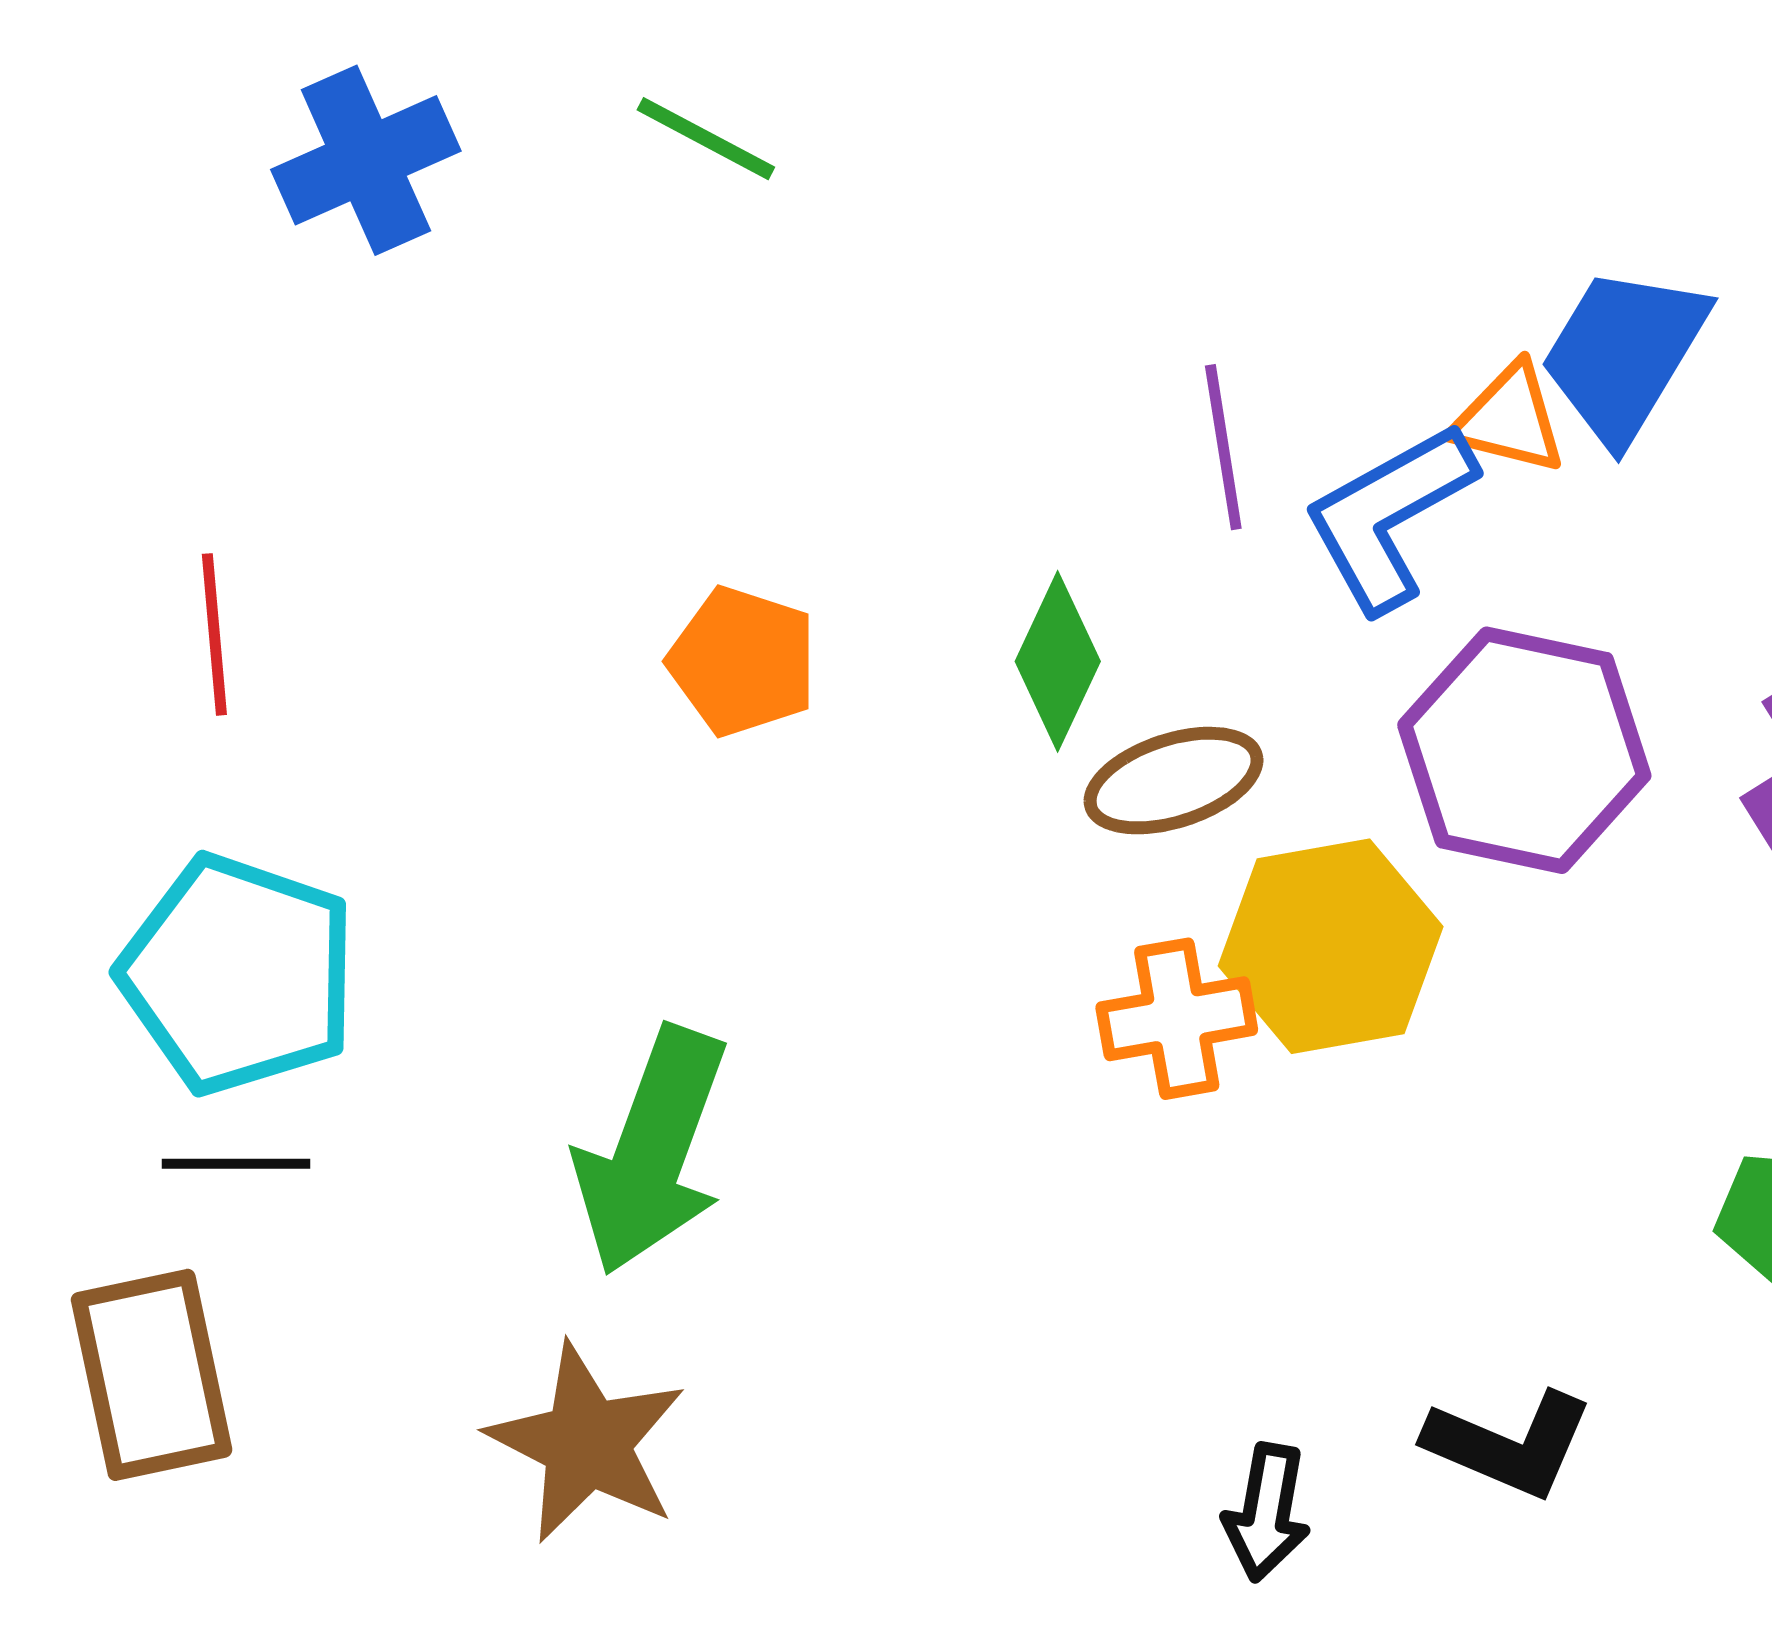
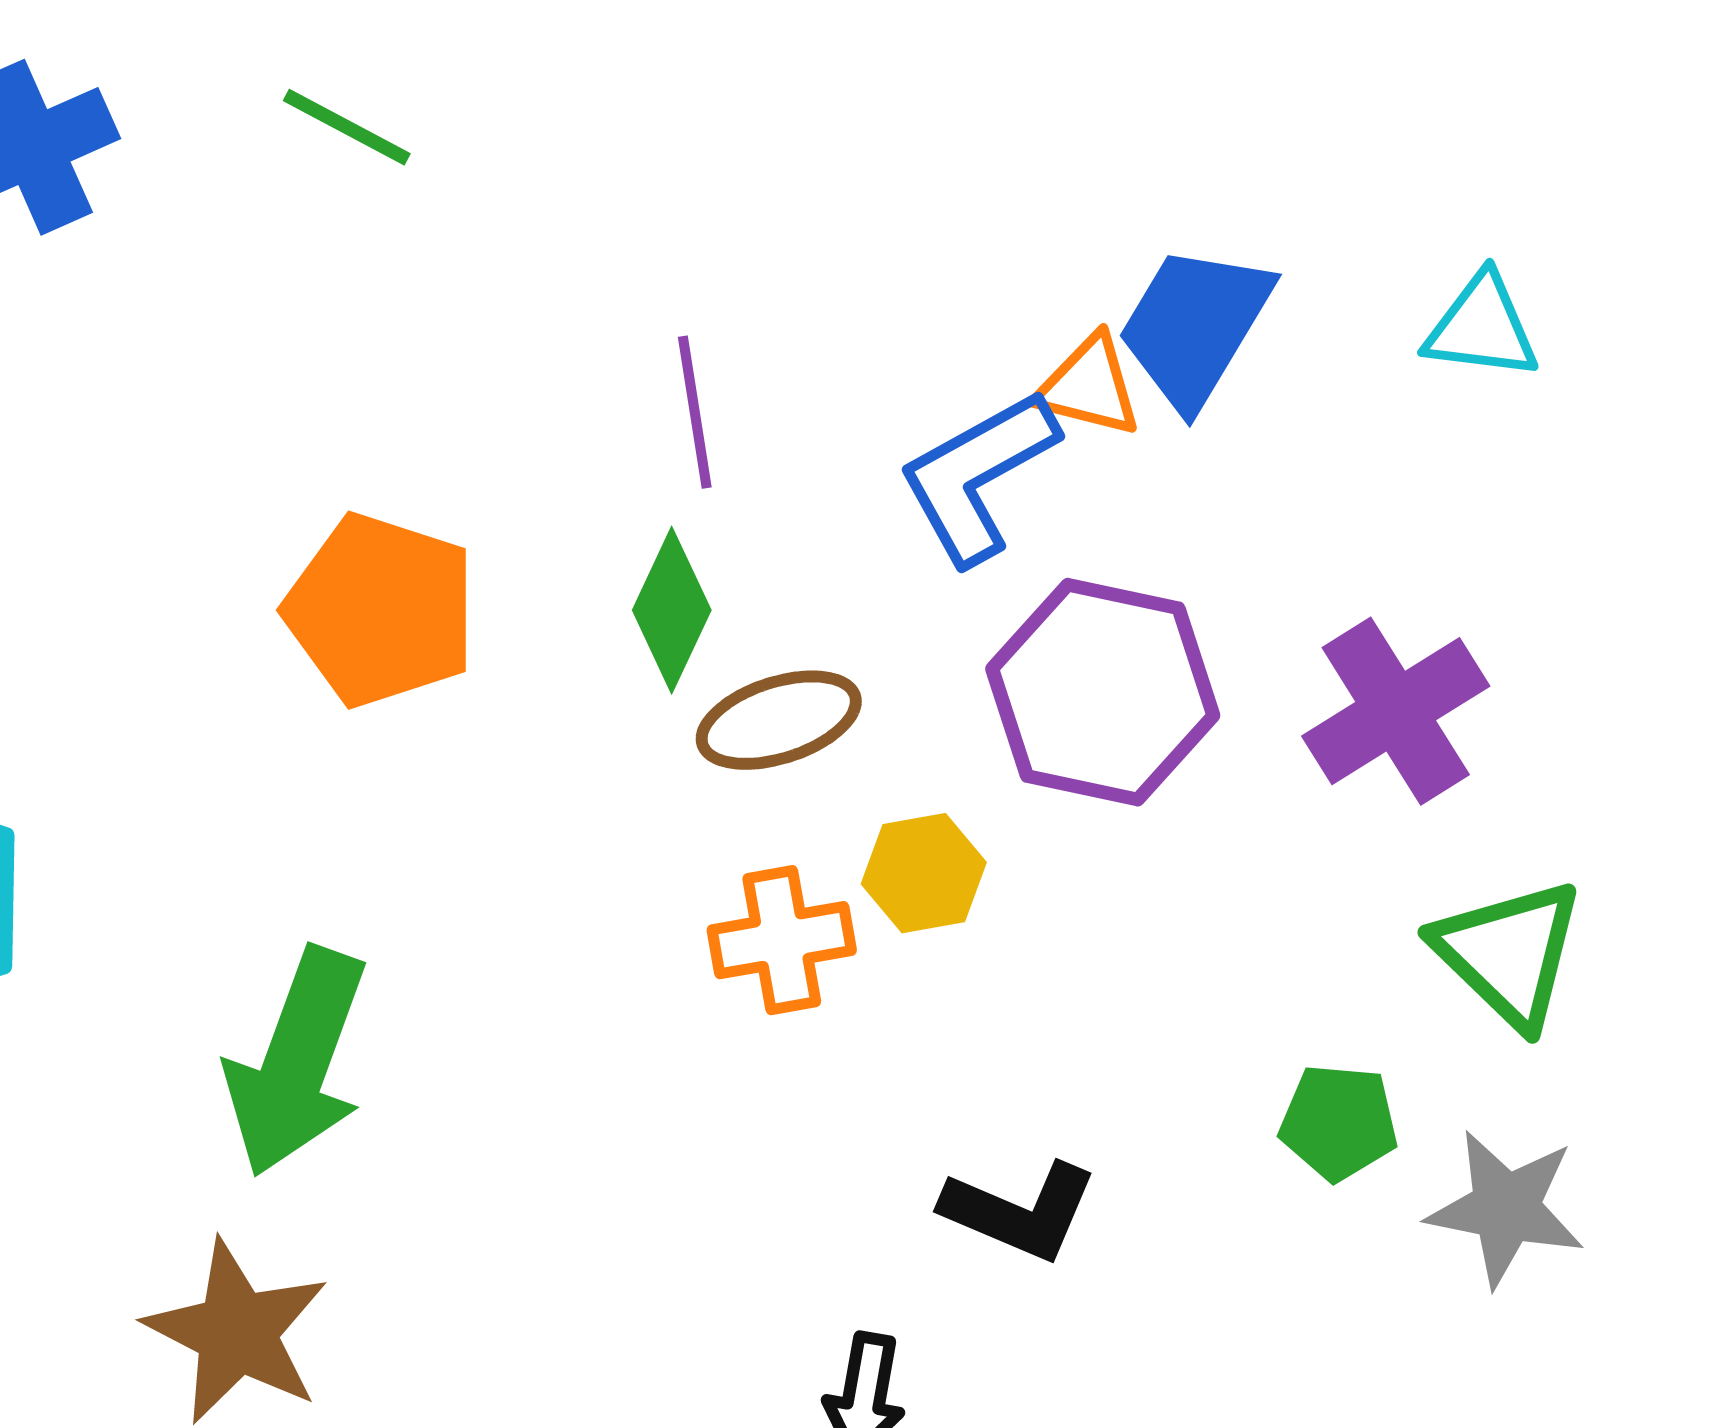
purple line: (1223, 447) -> (695, 412), moved
orange pentagon: (743, 661) -> (381, 610), size x1.4
yellow hexagon: (1331, 946) -> (924, 873), size x0.6
black L-shape: (1509, 1444) -> (1020, 1211), moved

